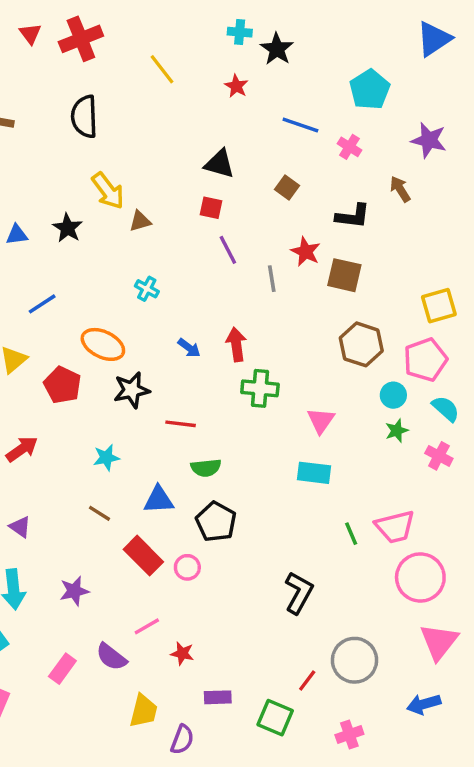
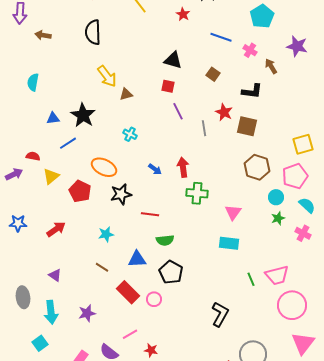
brown arrow: (400, 189) -> (271, 66), moved
black star: (67, 228) -> (83, 115), moved, size x1.4
blue triangle: (17, 235) -> (53, 118), moved

